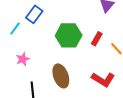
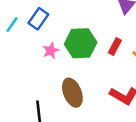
cyan line: (15, 29) -> (12, 25), moved
pink star: (23, 59) -> (51, 51), moved

